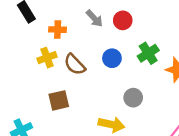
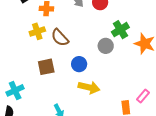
blue circle: (112, 58) -> (79, 64), moved
gray circle: (133, 98) -> (106, 46), moved

